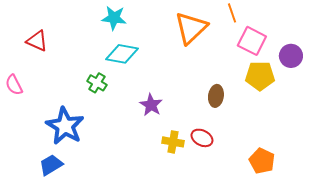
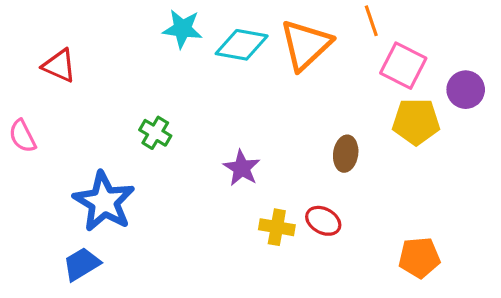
cyan diamond: (122, 54) -> (242, 45), moved
orange pentagon: (262, 161) -> (419, 258), turned -30

